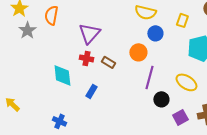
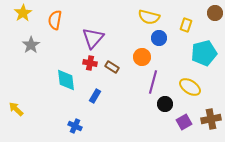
gray star: (27, 30) -> (31, 45), moved
blue cross: (59, 121) -> (75, 126), moved

